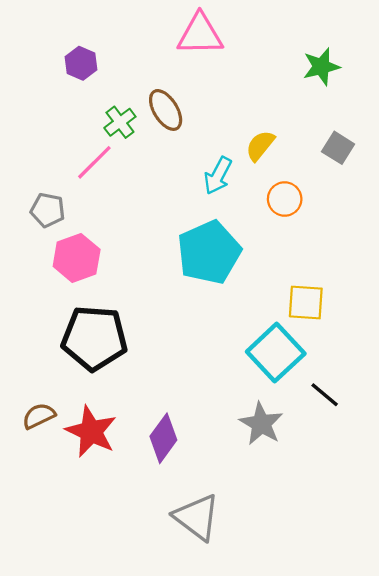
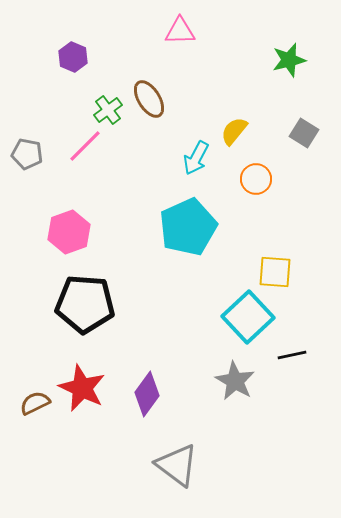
pink triangle: (200, 34) -> (180, 31), size x0.7
gray pentagon: (48, 210) -> (27, 154), moved
black line: (325, 395) -> (292, 355), turned -52
brown semicircle: (39, 416) -> (35, 403), moved

